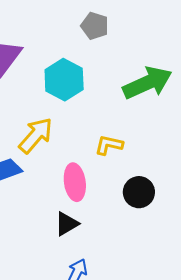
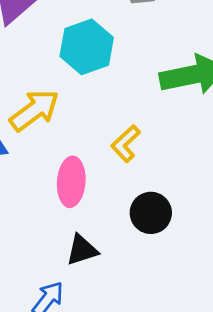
yellow L-shape: (109, 145) -> (126, 144), turned -68
black triangle: (67, 224) -> (82, 250), moved

